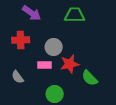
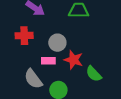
red star: (70, 64) -> (74, 60), turned 30
gray semicircle: (18, 77) -> (33, 79), moved, size x1.5

